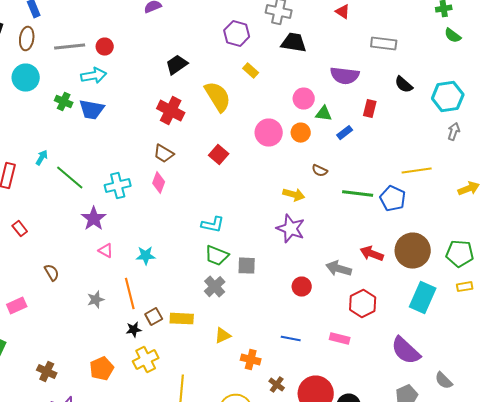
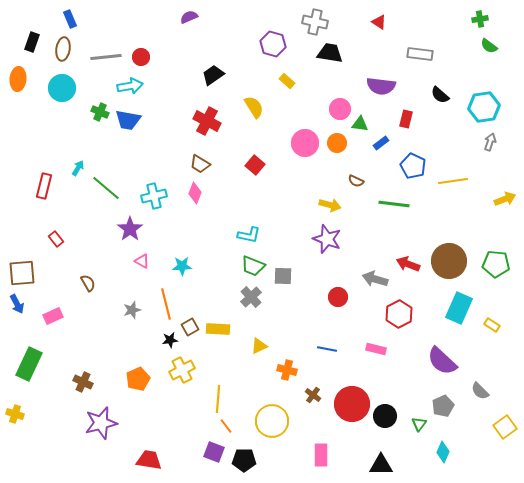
yellow semicircle: (218, 97) -> (254, 107), size x0.7
blue pentagon: (393, 199) -> (413, 166), moved
yellow rectangle: (465, 287) -> (492, 325), moved, turned 42

